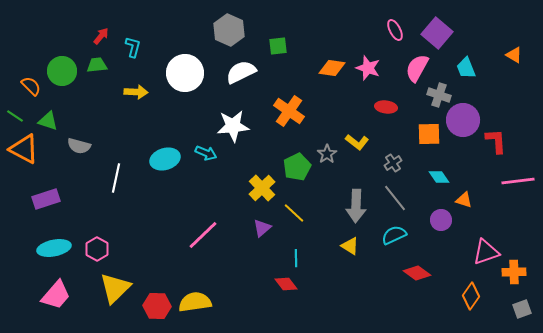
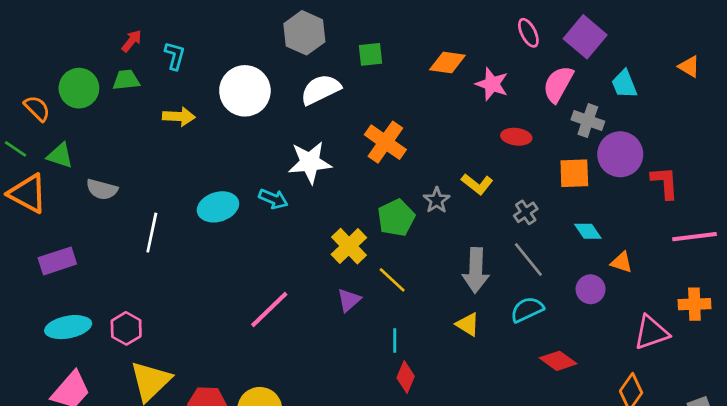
orange diamond: (332, 68) -> (447, 62), moved
orange cross: (514, 272) -> (694, 304), moved
red diamond: (286, 284) -> (406, 377), moved, turned 60

